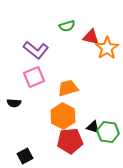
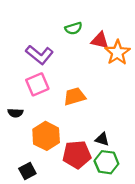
orange hexagon: (63, 116) -> (46, 136), moved
green hexagon: (108, 132) -> (106, 162), moved

